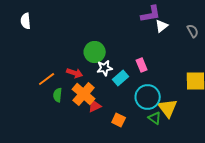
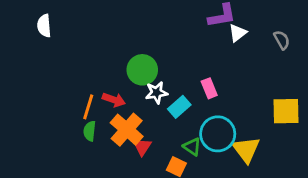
orange line: (47, 79) -> (88, 107), moved, turned -36
red triangle: (95, 106) -> (142, 147), turned -32
green triangle: (155, 118) -> (192, 147), moved

